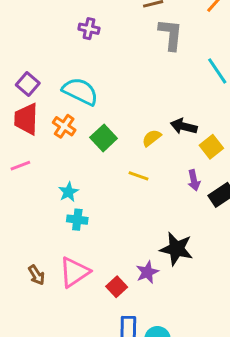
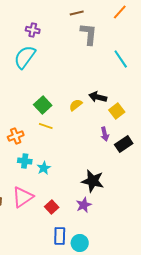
cyan semicircle: (80, 91) -> (25, 57), moved, turned -80
orange cross: (64, 126) -> (16, 136), moved, turned 35
yellow line: (139, 176) -> (46, 126), moved
cyan star: (69, 192) -> (44, 168), moved
purple star: (147, 272) -> (84, 205), moved

